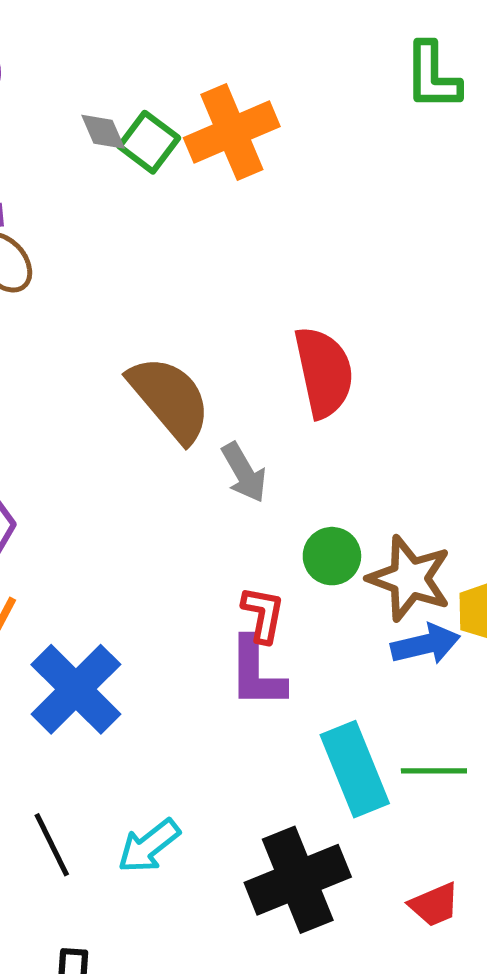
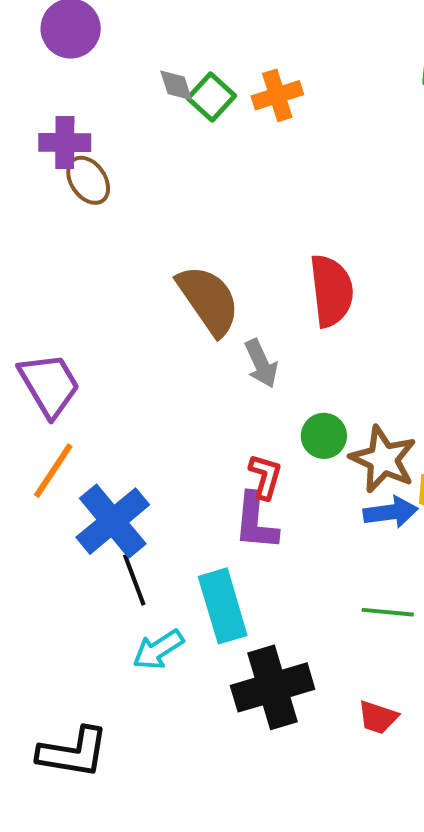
orange cross: (232, 132) -> (277, 95), size x0.7
cyan rectangle: (355, 769) -> (223, 606), moved
black line: (52, 845) -> (134, 580), moved
red trapezoid: (434, 905) -> (378, 717), turned 36

